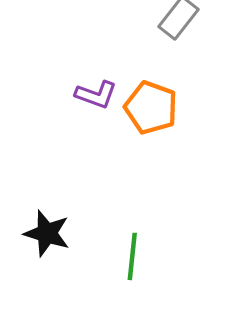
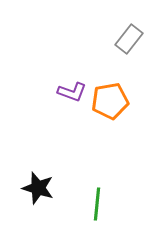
orange pentagon: (151, 108) -> (110, 101), turned -30

